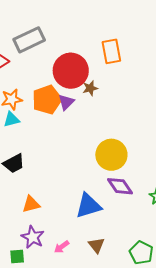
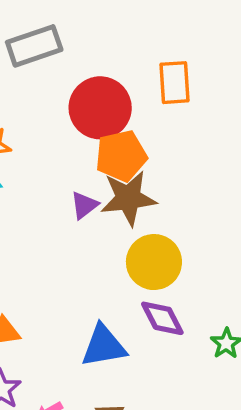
brown star: (90, 88) -> (128, 198), moved, size x2.0
orange pentagon: (47, 100) -> (121, 156), moved
purple triangle: (66, 102) -> (84, 205), moved

